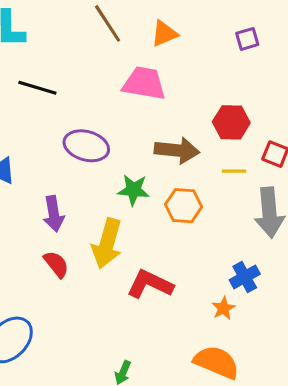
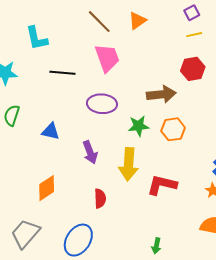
pink trapezoid: (144, 83) -> (107, 58), moved, turned 72
yellow line: (234, 171) -> (194, 35), moved
red semicircle: (56, 264) -> (100, 198), moved, turned 48

